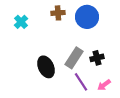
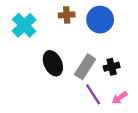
cyan cross: (21, 22) -> (24, 25), size x1.5
black ellipse: (46, 67) -> (53, 63), moved

